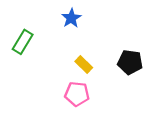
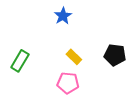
green rectangle: (23, 42) -> (20, 61), moved

